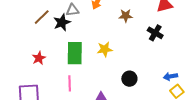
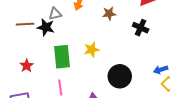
brown line: (42, 17) -> (25, 24), turned 48
black star: (62, 22) -> (46, 27), turned -30
black circle: (129, 79) -> (120, 76), size x1.5

